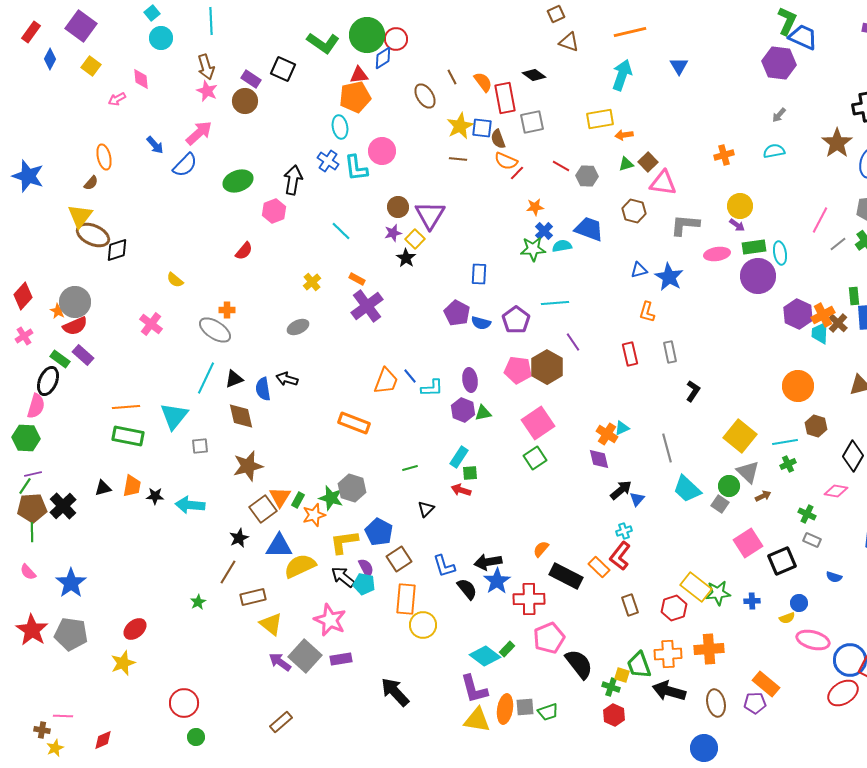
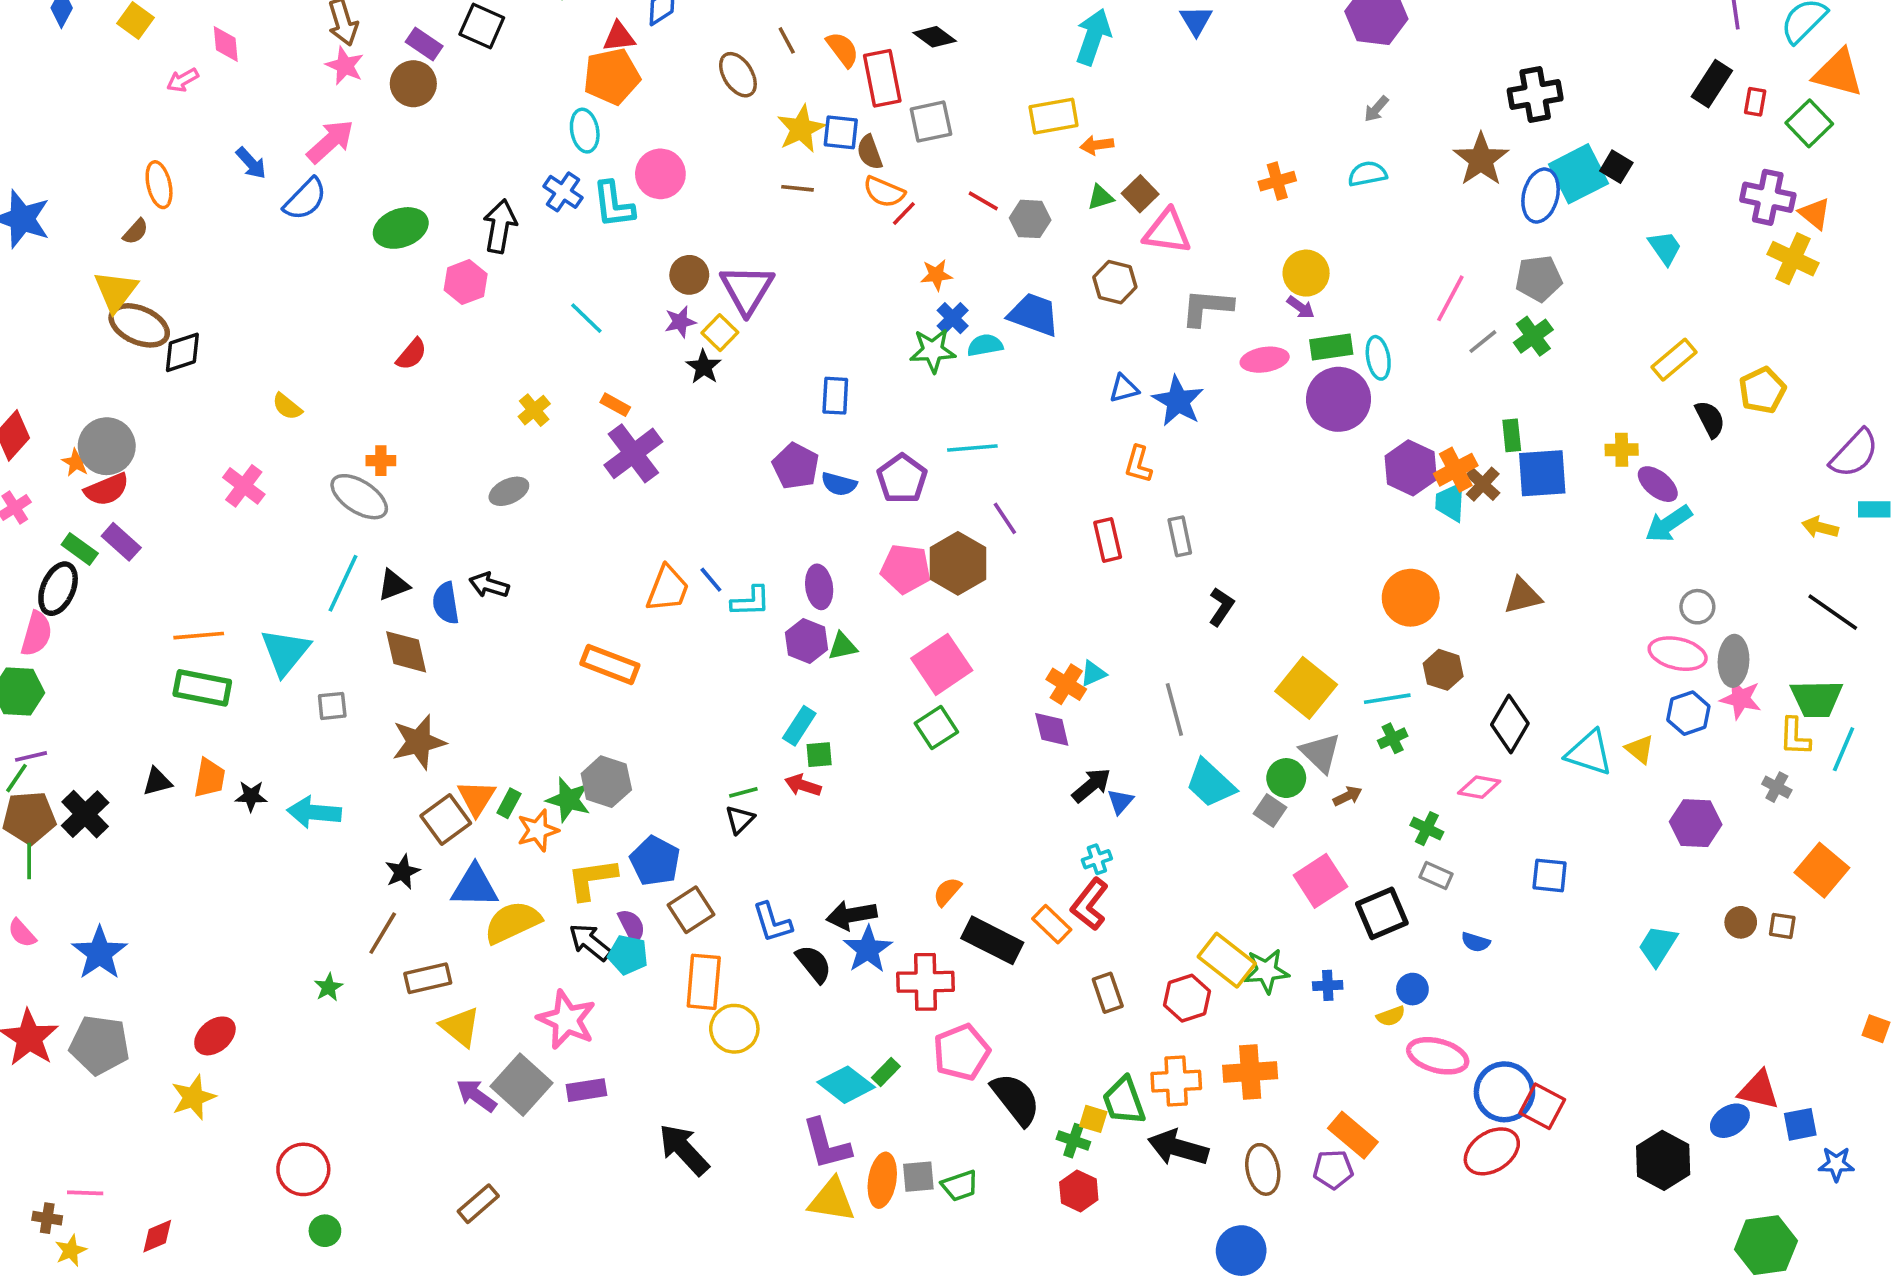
green line: (410, 468) -> (743, 792), moved

